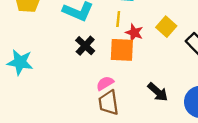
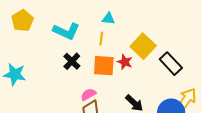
yellow square: (166, 27) -> (143, 46), size x1.4
red star: (134, 33) -> (125, 62), moved

